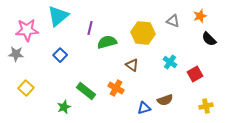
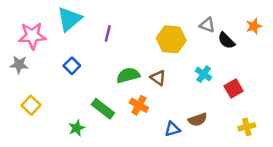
orange star: (200, 16) -> (254, 26), moved
black semicircle: (209, 39) -> (226, 41), moved
green semicircle: (107, 42) -> (128, 75), moved

